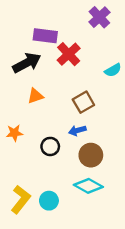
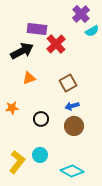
cyan semicircle: (113, 70) -> (92, 31), moved
blue arrow: (77, 130) -> (72, 106), moved
cyan diamond: (88, 186) -> (72, 171), moved
cyan circle: (49, 201) -> (40, 155), moved

